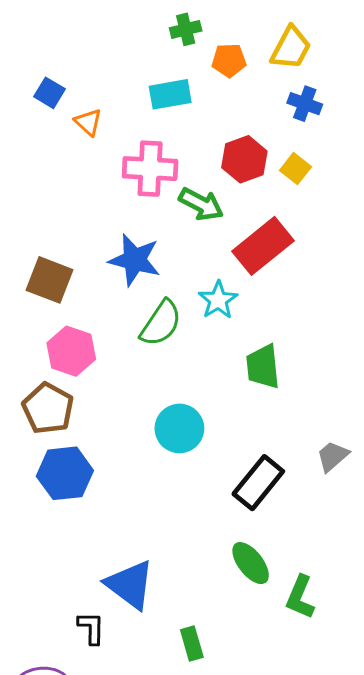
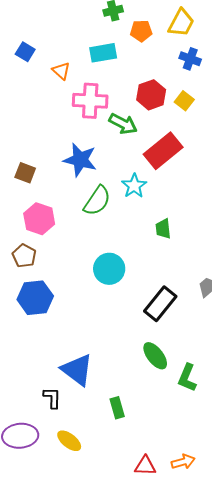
orange triangle: (88, 122) -> (61, 71), moved
brown square: (50, 280) -> (25, 173), size x0.7
green trapezoid: (263, 367) -> (163, 229), size x0.7
brown pentagon: (48, 408) -> (24, 256), size x0.7

